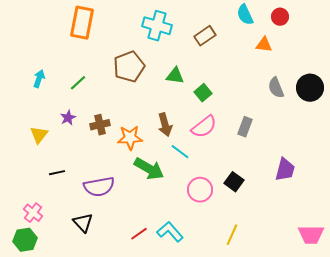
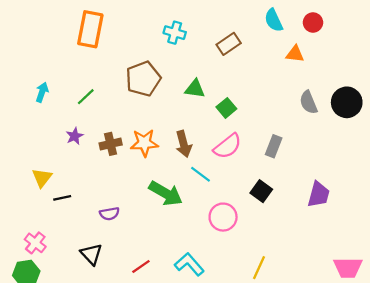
cyan cross: (157, 26) -> (175, 33), size x0.7
yellow triangle: (39, 135) -> (42, 178), moved
orange star: (130, 138) -> (144, 143), moved
black square: (234, 182) -> (261, 191), moved
purple semicircle: (99, 187) -> (109, 214), size x0.6
red line: (139, 234) -> (141, 267), moved

